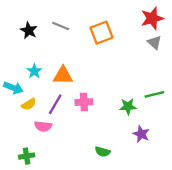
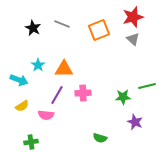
red star: (152, 18) -> (133, 17), moved
gray triangle: (154, 43) -> (133, 39), moved
yellow semicircle: (29, 104) -> (22, 106), moved

